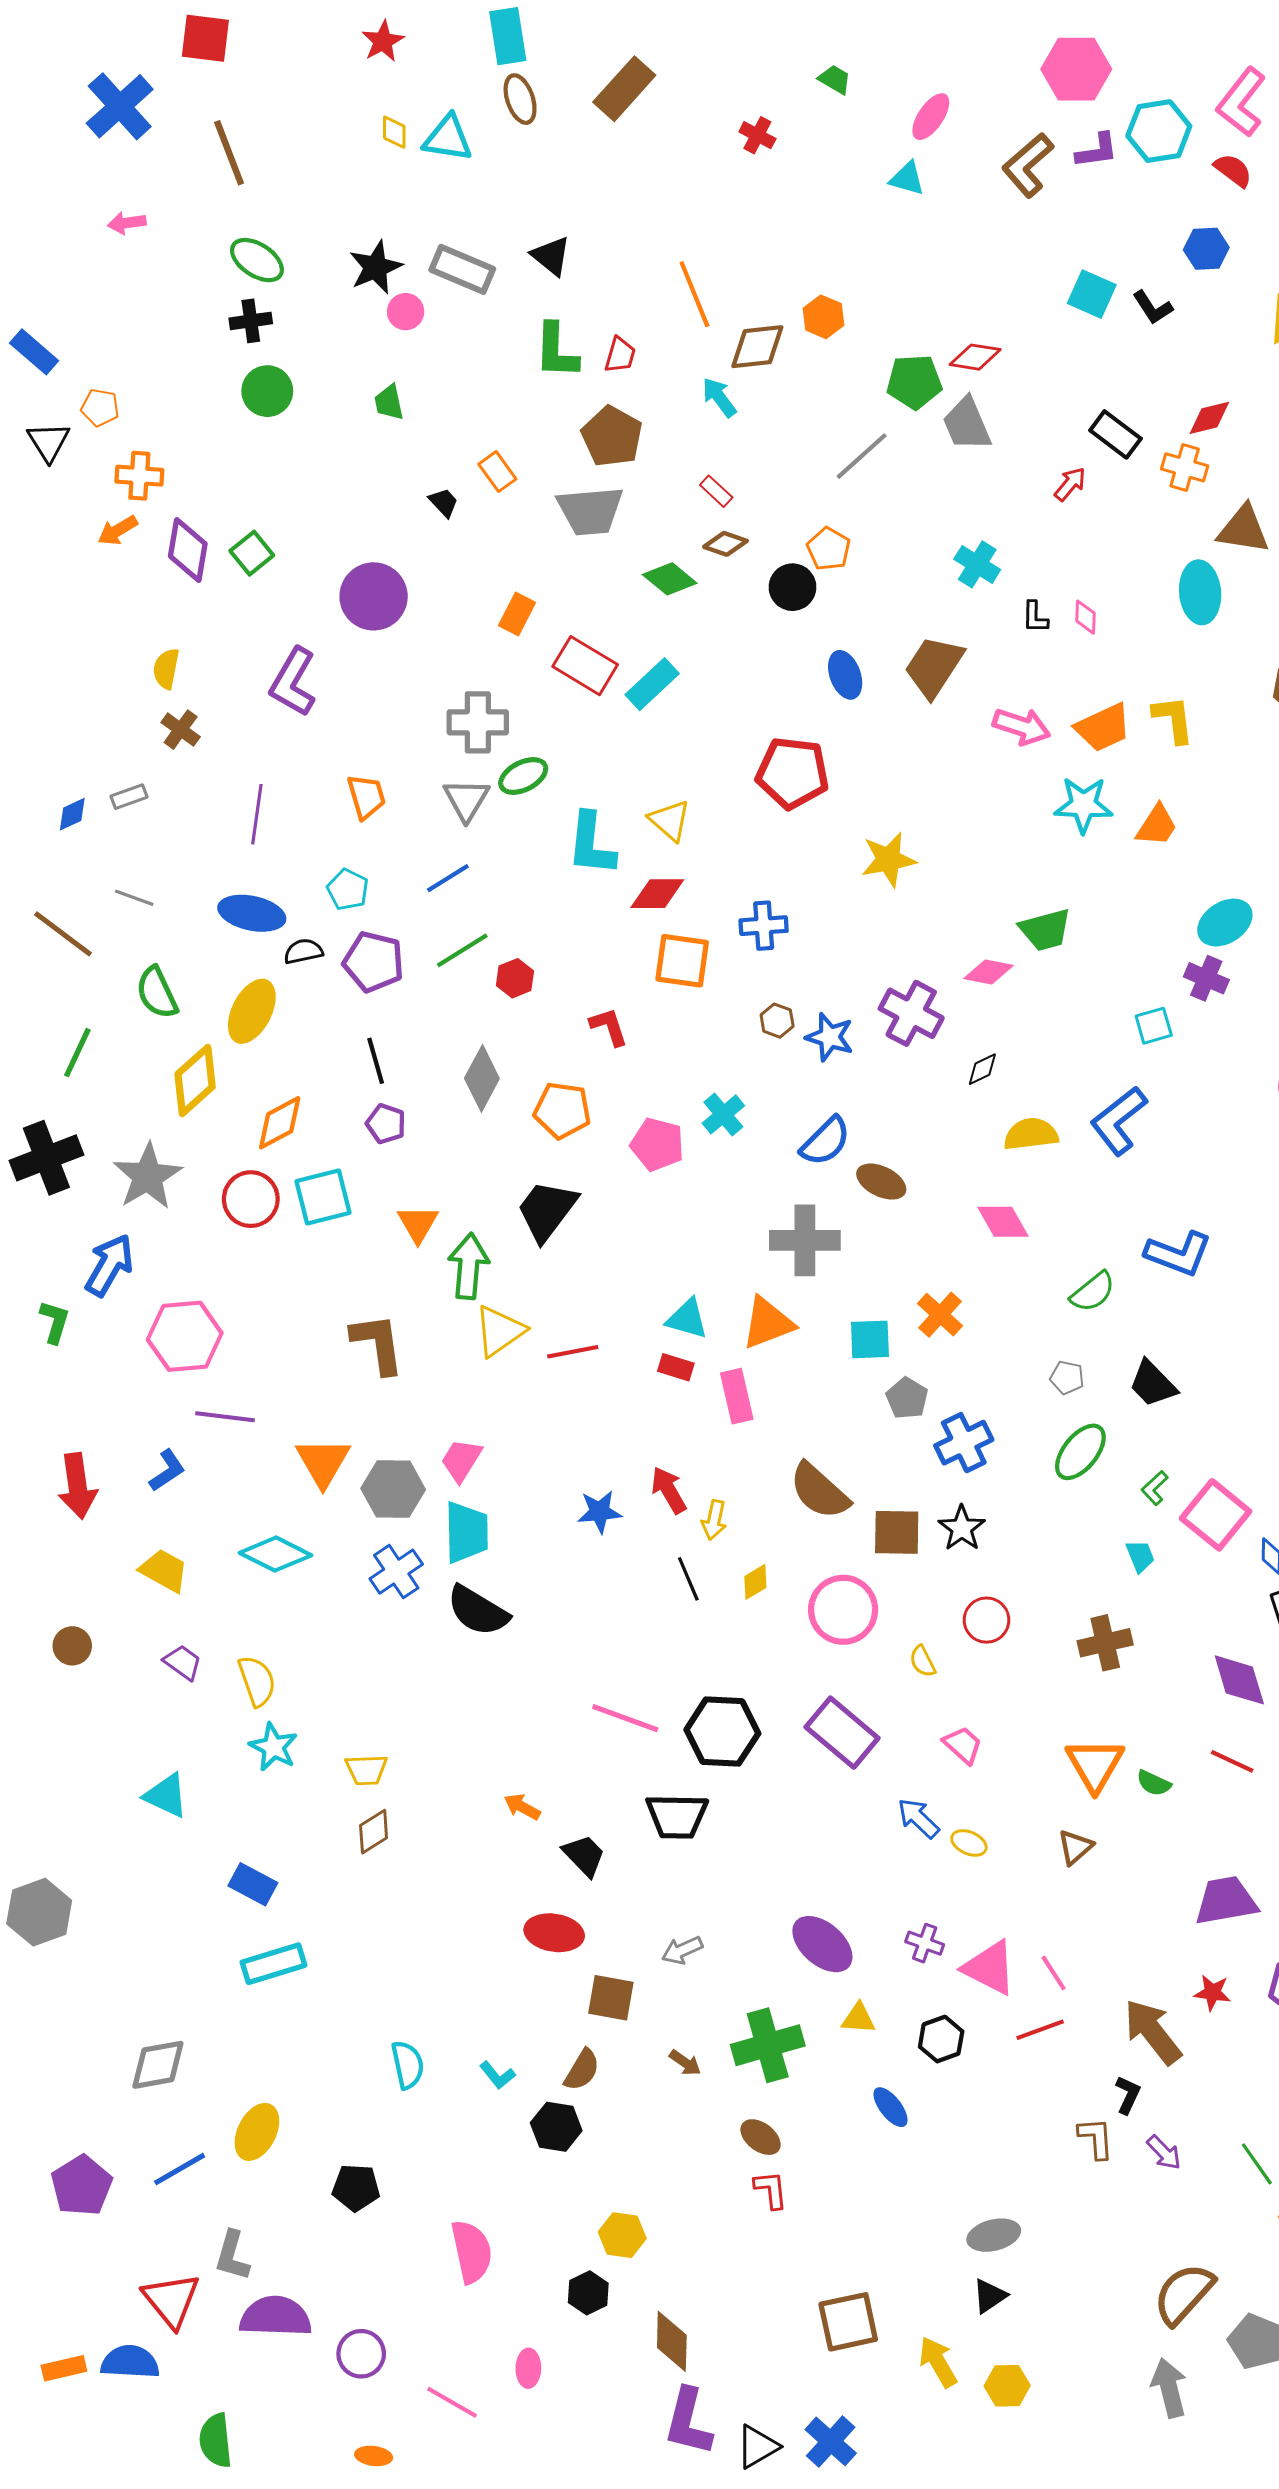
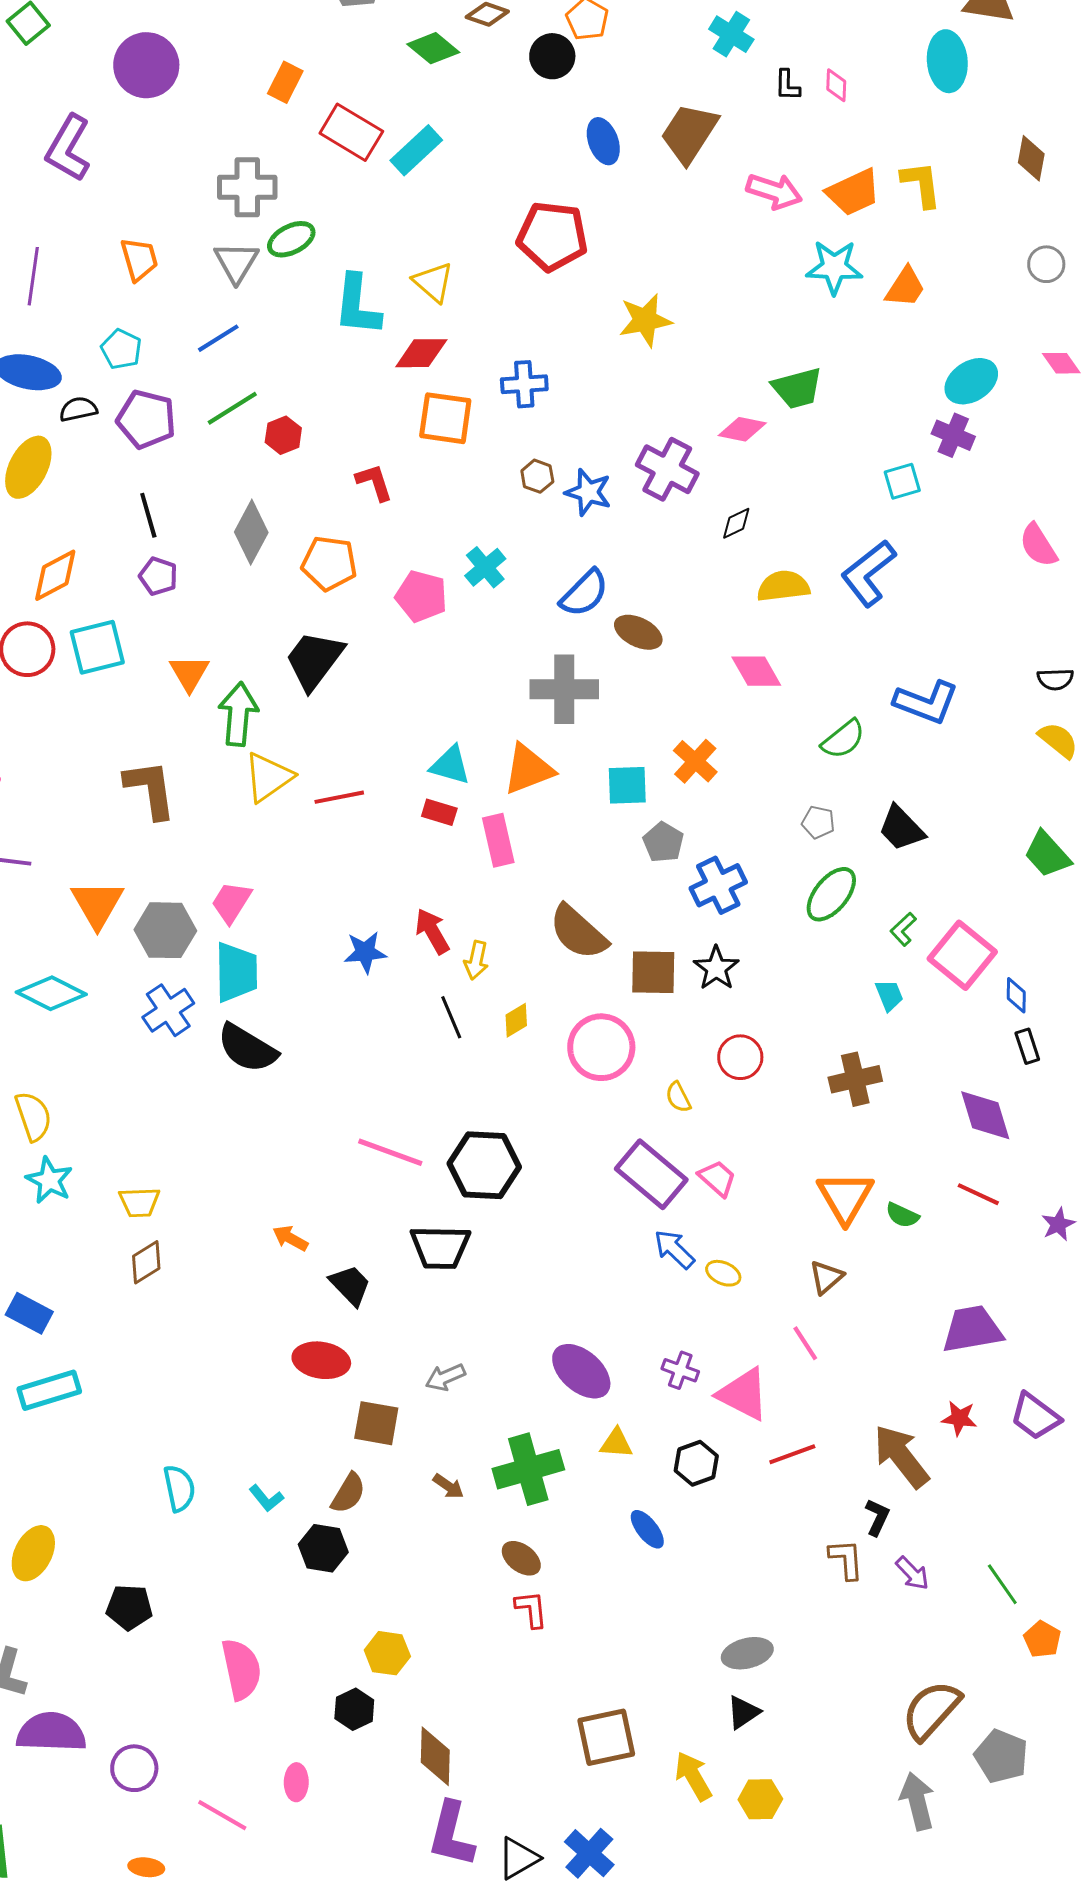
purple rectangle: (842, 1733) -> (651, 1174), moved
pink line: (1054, 1973) -> (805, 1343), moved

